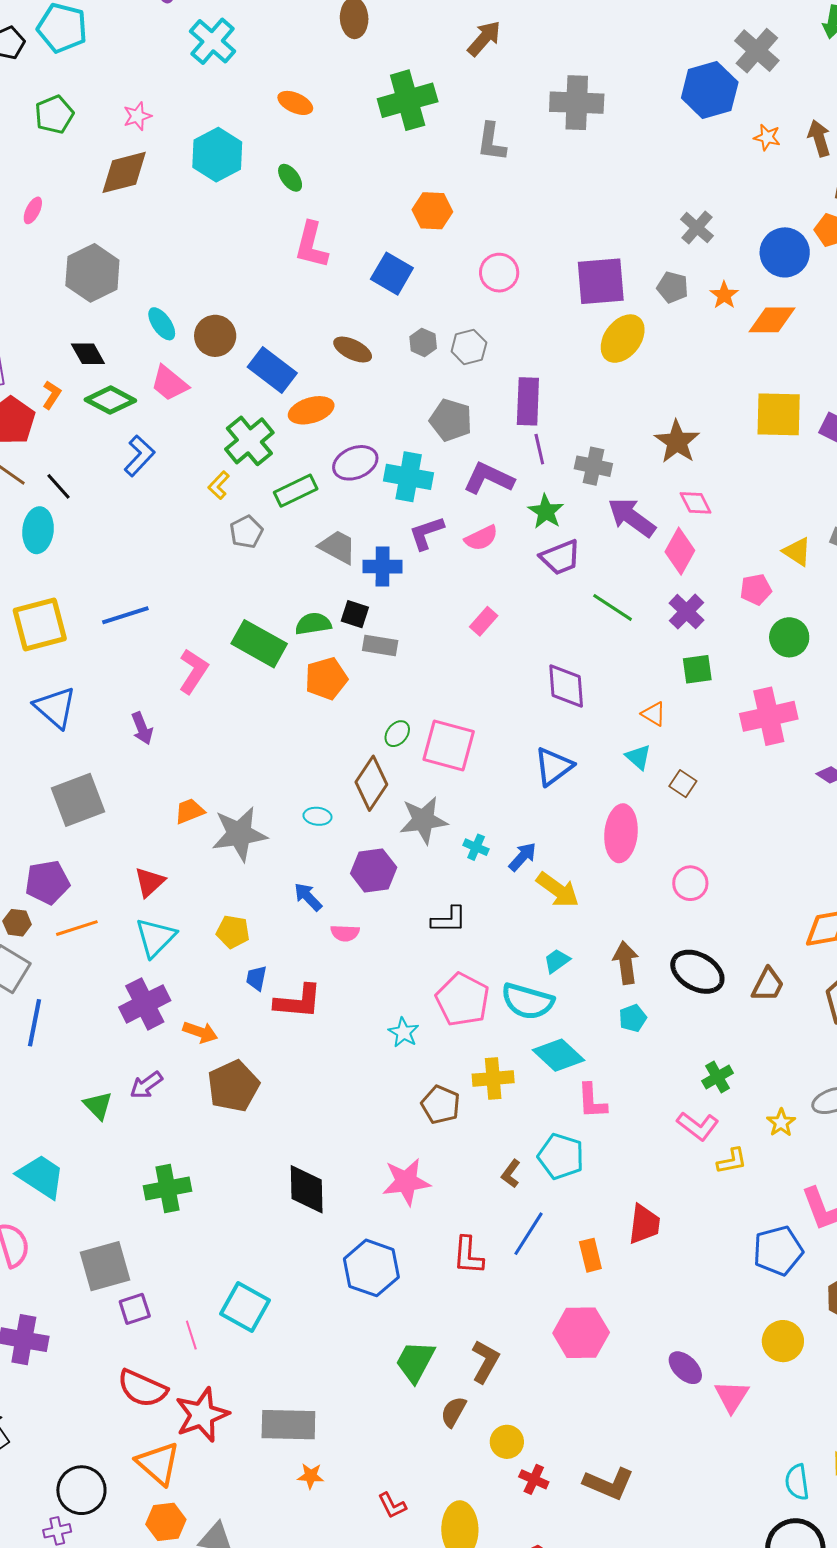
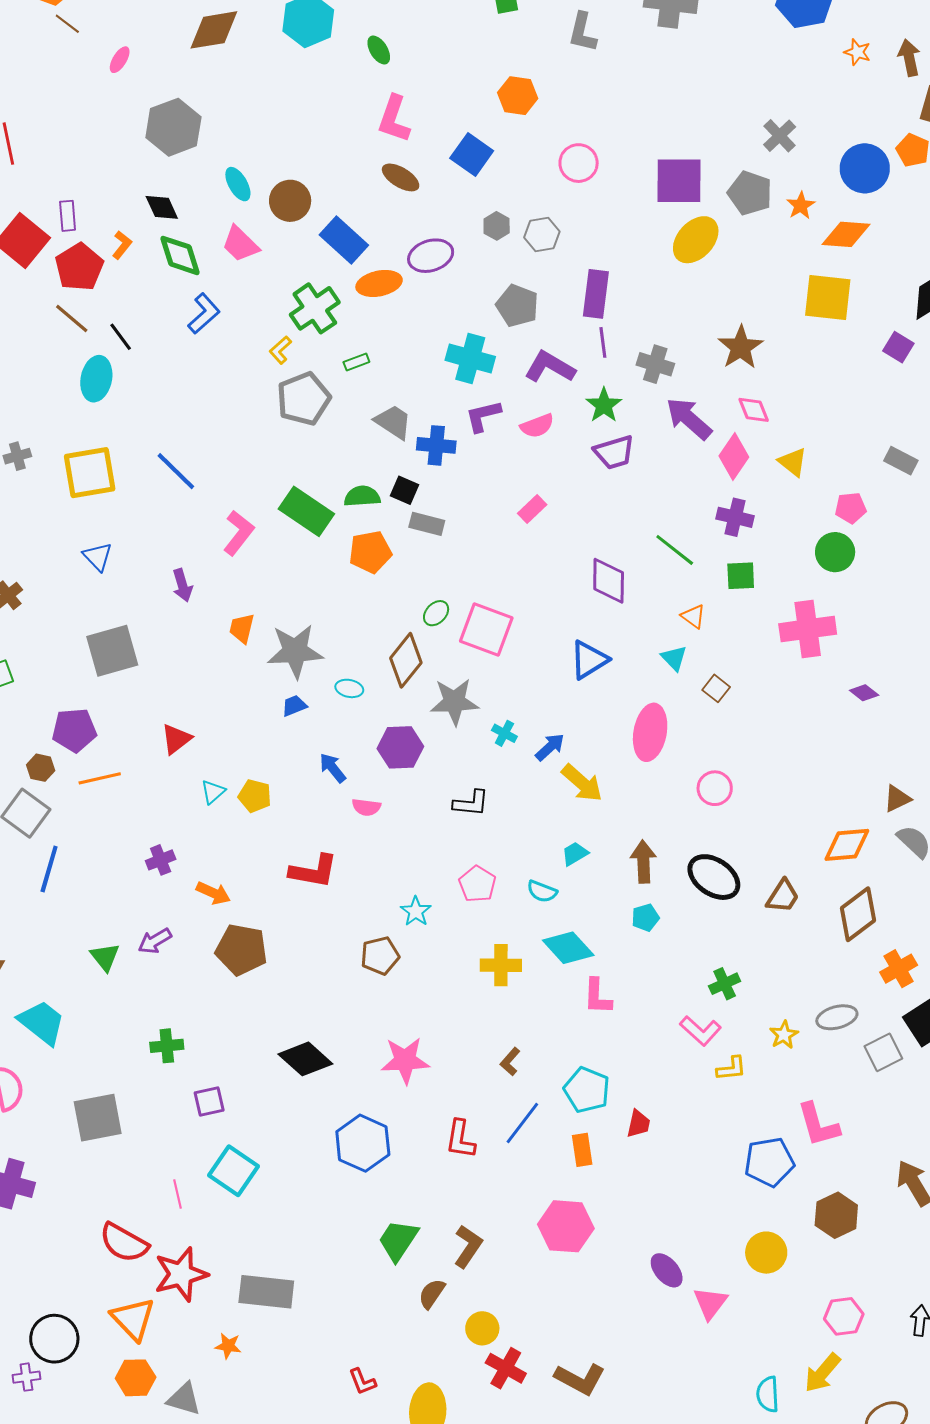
gray pentagon: (673, 287) -> (750, 193), size x1.4
brown ellipse: (353, 350) -> (401, 177), moved
green diamond: (110, 400) -> (180, 255), turned 39
yellow square: (779, 414) -> (828, 297), moved
purple ellipse: (355, 463) -> (431, 256), moved
green rectangle: (296, 491) -> (356, 362), size x0.6
gray pentagon: (246, 532) -> (304, 399), size x1.6
yellow triangle: (797, 552) -> (793, 462), moved
pink pentagon: (756, 589) -> (851, 508), moved
green line: (613, 607) -> (675, 550), moved
purple cross: (686, 612) -> (735, 517), turned -36
blue line: (125, 615) -> (176, 471), turned 57
blue triangle: (55, 707) -> (98, 557), size x0.7
orange trapezoid: (190, 811) -> (242, 628), moved, turned -60
gray star: (239, 834) -> (295, 651), moved
cyan triangle: (155, 937) -> (213, 792), moved, size x0.6
blue trapezoid: (256, 978) -> (294, 706), moved, turned 52
pink pentagon: (462, 1000) -> (477, 884), size x0.7
cyan semicircle: (527, 1001) -> (542, 891), size x0.6
purple cross: (145, 1004) -> (161, 860), size x0.6
brown pentagon: (233, 1086) -> (241, 950), turned 30
brown pentagon: (441, 1105) -> (380, 956), moved, turned 30
cyan pentagon: (561, 1156) -> (587, 1090), moved
green cross: (167, 1188) -> (167, 1046), size x0.7
black diamond: (307, 1189) -> (305, 1059), turned -52
red trapezoid: (644, 1224) -> (638, 1124), size x0.7
purple square: (135, 1309) -> (209, 1102), moved
orange star: (311, 1476) -> (228, 1346), moved
red cross: (534, 1479) -> (506, 1368), size x1.4

